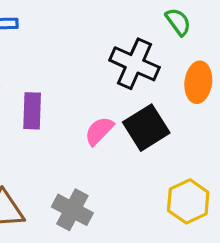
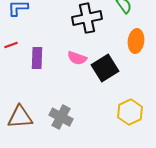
black cross: (134, 64) -> (87, 18), moved, turned -36
pink semicircle: (99, 131) -> (77, 58), moved, turned -114

